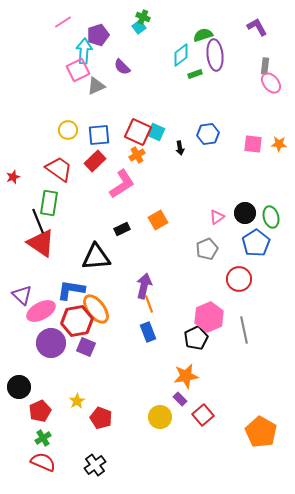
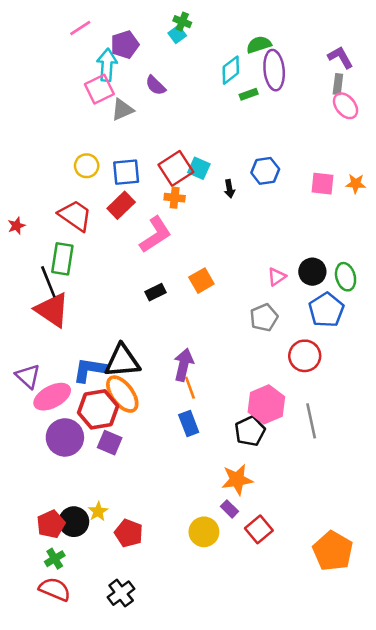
purple L-shape: (257, 27) -> (340, 57), moved
red square: (138, 132) -> (176, 168), turned 32
orange cross: (137, 155) -> (175, 198), turned 35
black triangle: (96, 257) -> (122, 361), moved
black circle: (19, 387) -> (74, 522), moved

